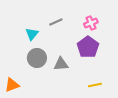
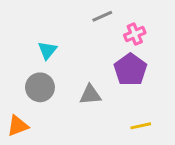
gray line: (56, 22) -> (102, 16), moved
gray circle: (37, 58) -> (40, 87), moved

